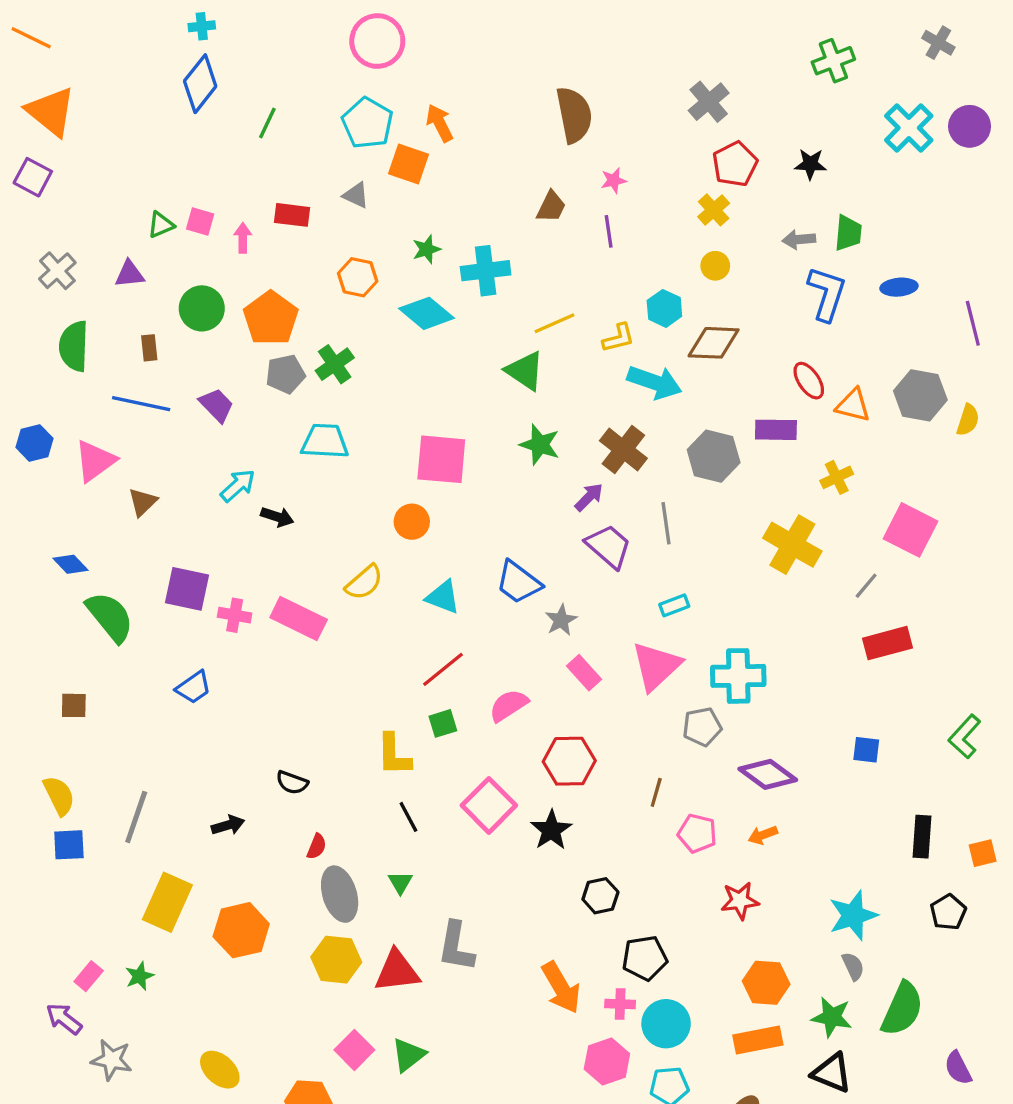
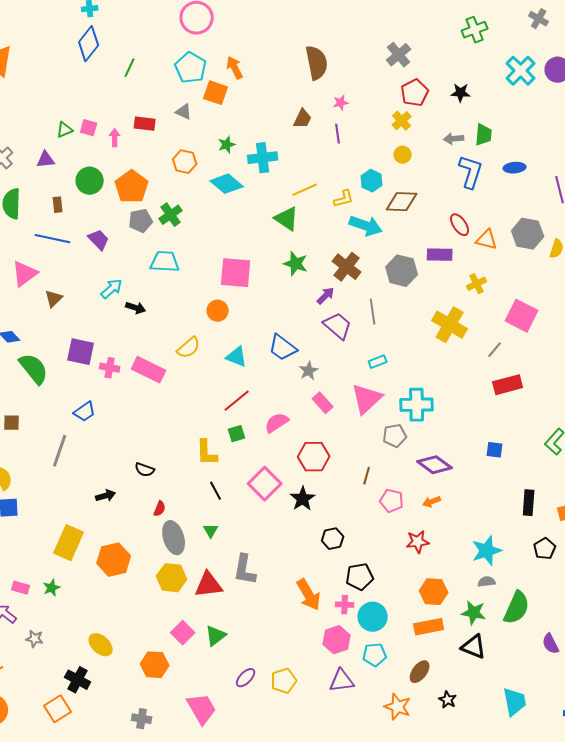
gray line: (136, 817) -> (60, 451), moved
gray semicircle: (853, 966) -> (487, 582), turned -72
pink rectangle: (89, 976) -> (21, 588), turned 66
gray star: (112, 1060) -> (35, 639), size x0.7

